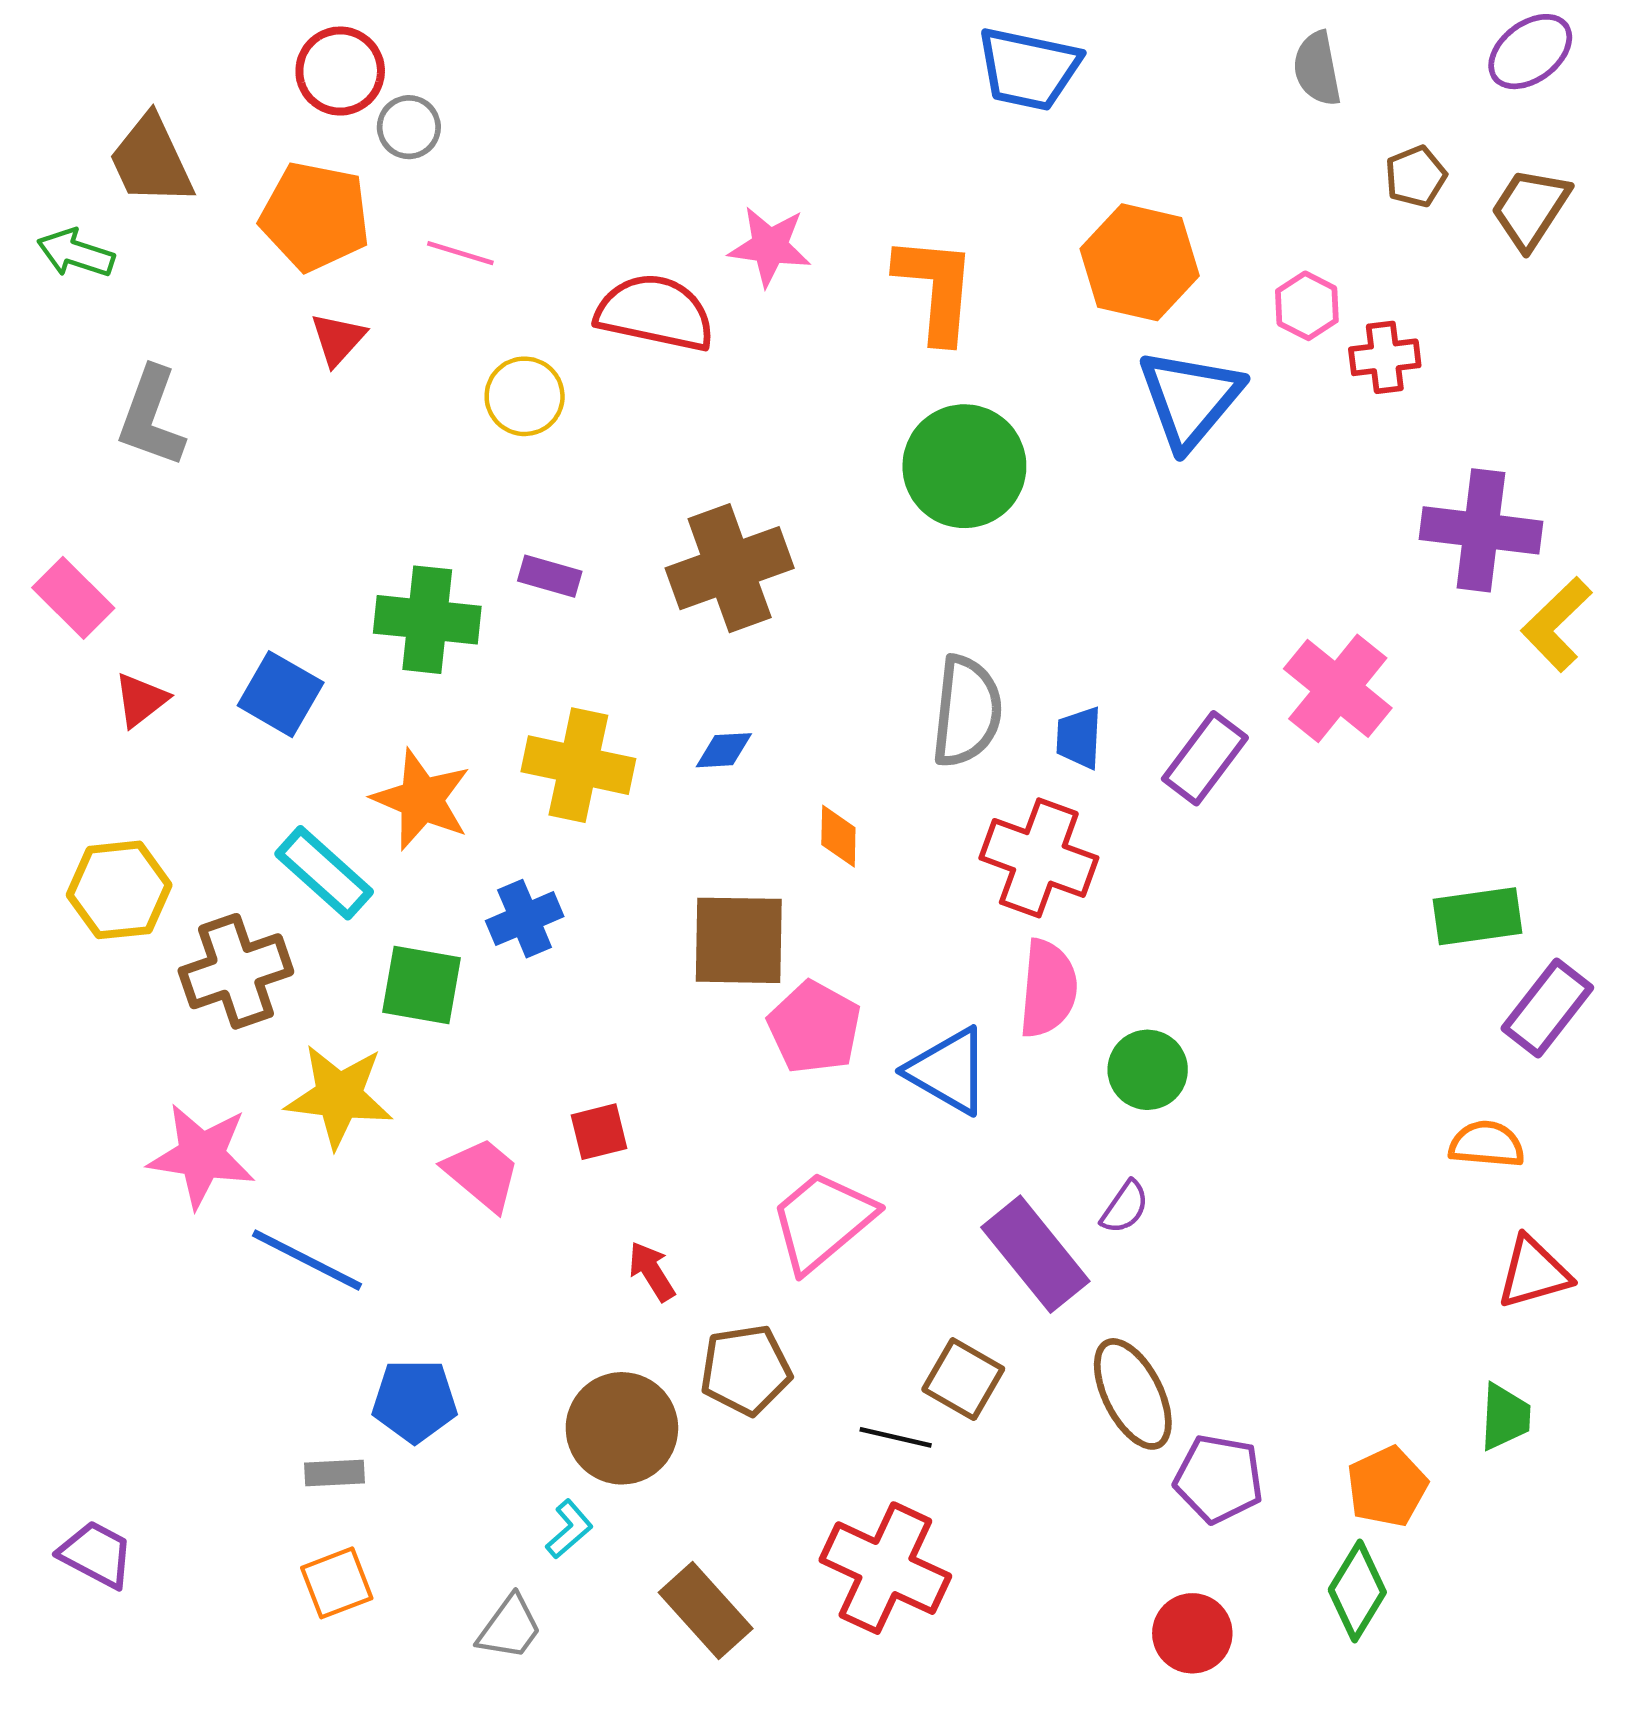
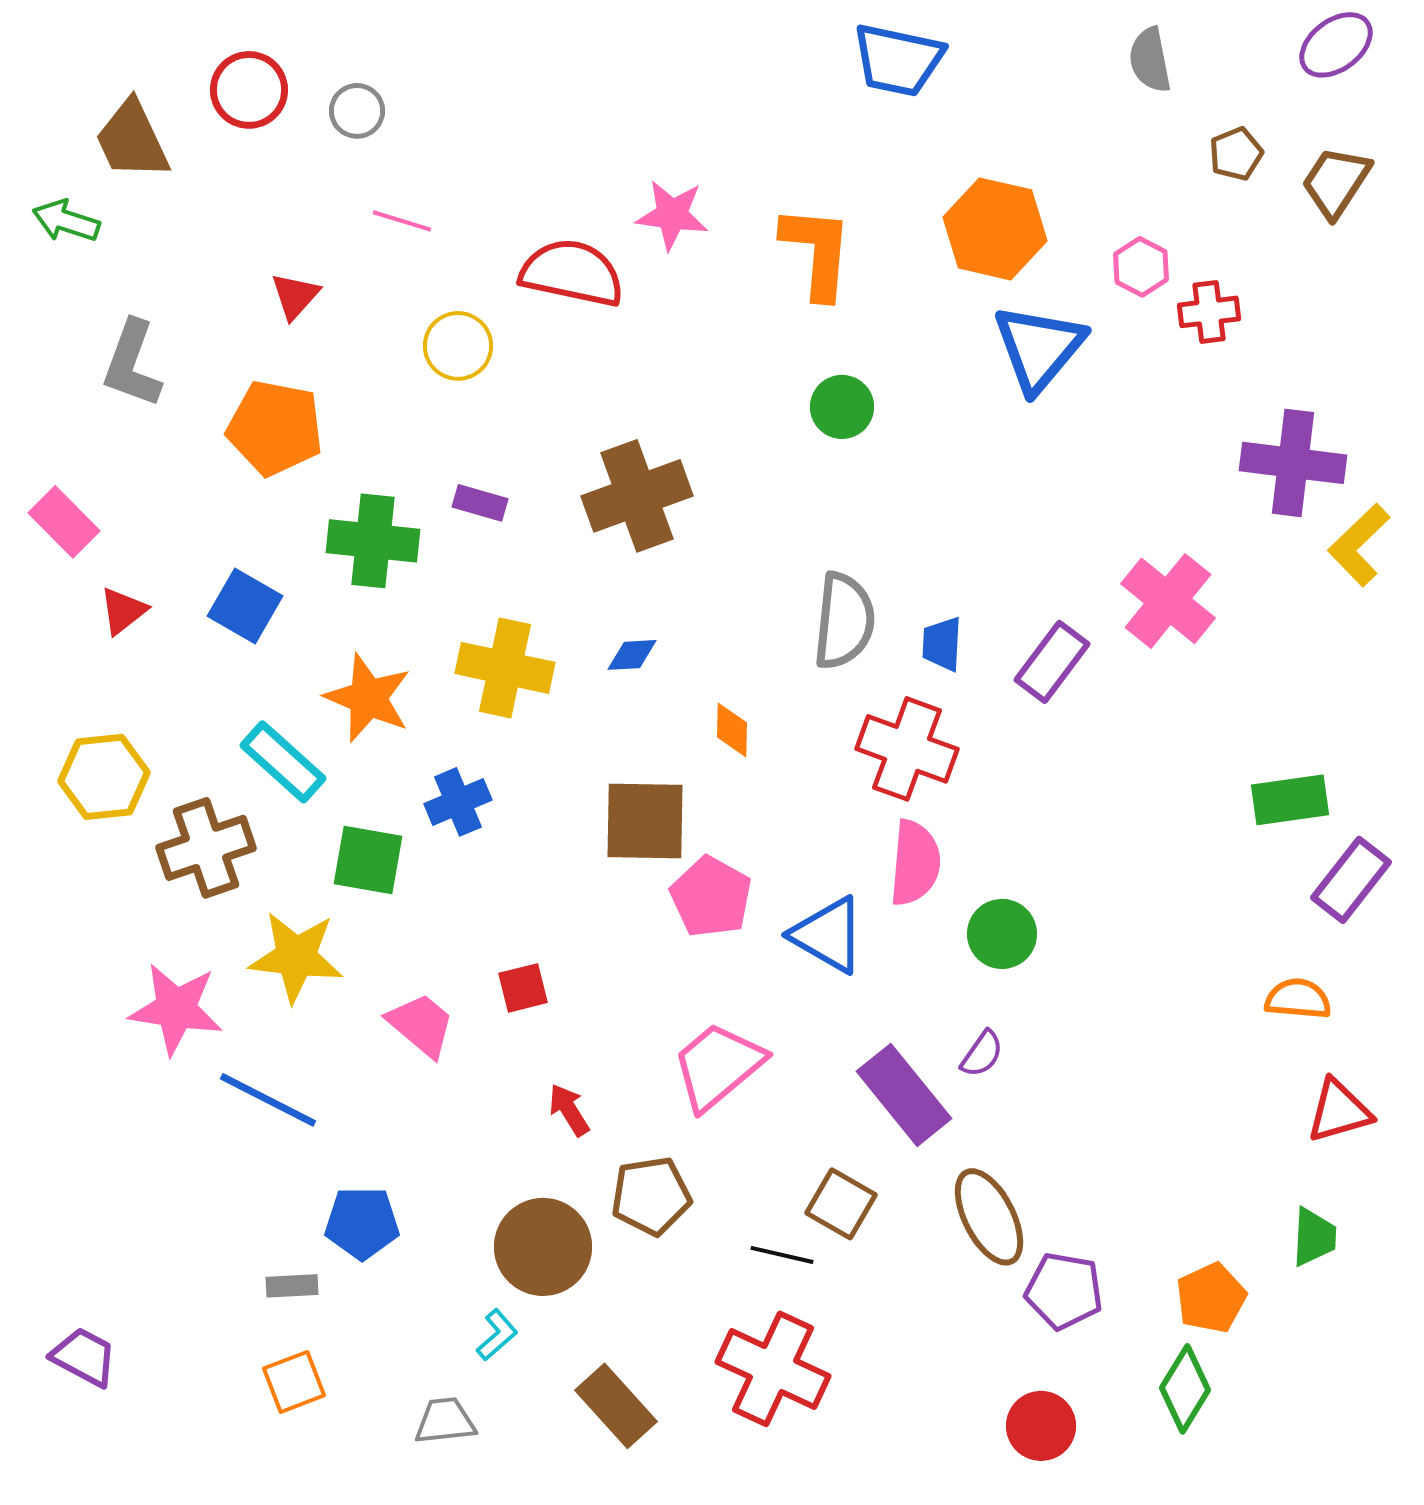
red circle: (340, 71) -> (249, 90), moved
orange pentagon: (315, 216) -> (275, 428), moved
green circle: (964, 466) -> (842, 407), size x0.6
gray trapezoid: (510, 1628) -> (445, 1421), turned -132

